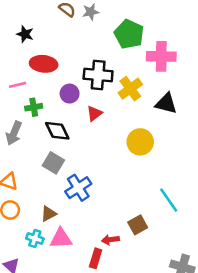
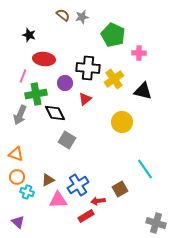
pink cross: (161, 56) -> (139, 53), size x0.6
pink line: (18, 85) -> (23, 76), turned -56
green cross: (34, 107) -> (36, 94), size x1.5
gray square: (53, 163) -> (67, 140), moved
blue cross: (78, 188) -> (78, 185), moved
cyan cross: (35, 238) -> (27, 192), moved
red rectangle: (96, 258) -> (86, 216), turned 42

